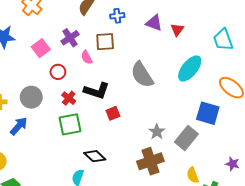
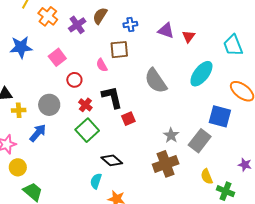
purple cross: (70, 38) -> (77, 25), moved
black L-shape: (97, 91) -> (112, 97), turned -120
green square: (70, 124) -> (87, 130), turned -30

